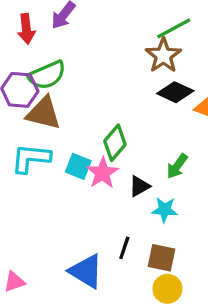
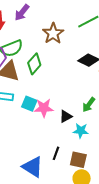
brown star: (163, 55) -> (53, 33), moved
green diamond: (115, 143) -> (34, 64), moved
pink star: (103, 173) -> (44, 108), turned 30

